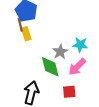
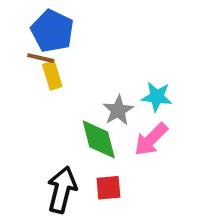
brown line: (20, 25) -> (41, 58), turned -64
red square: (69, 92) -> (108, 188), moved

